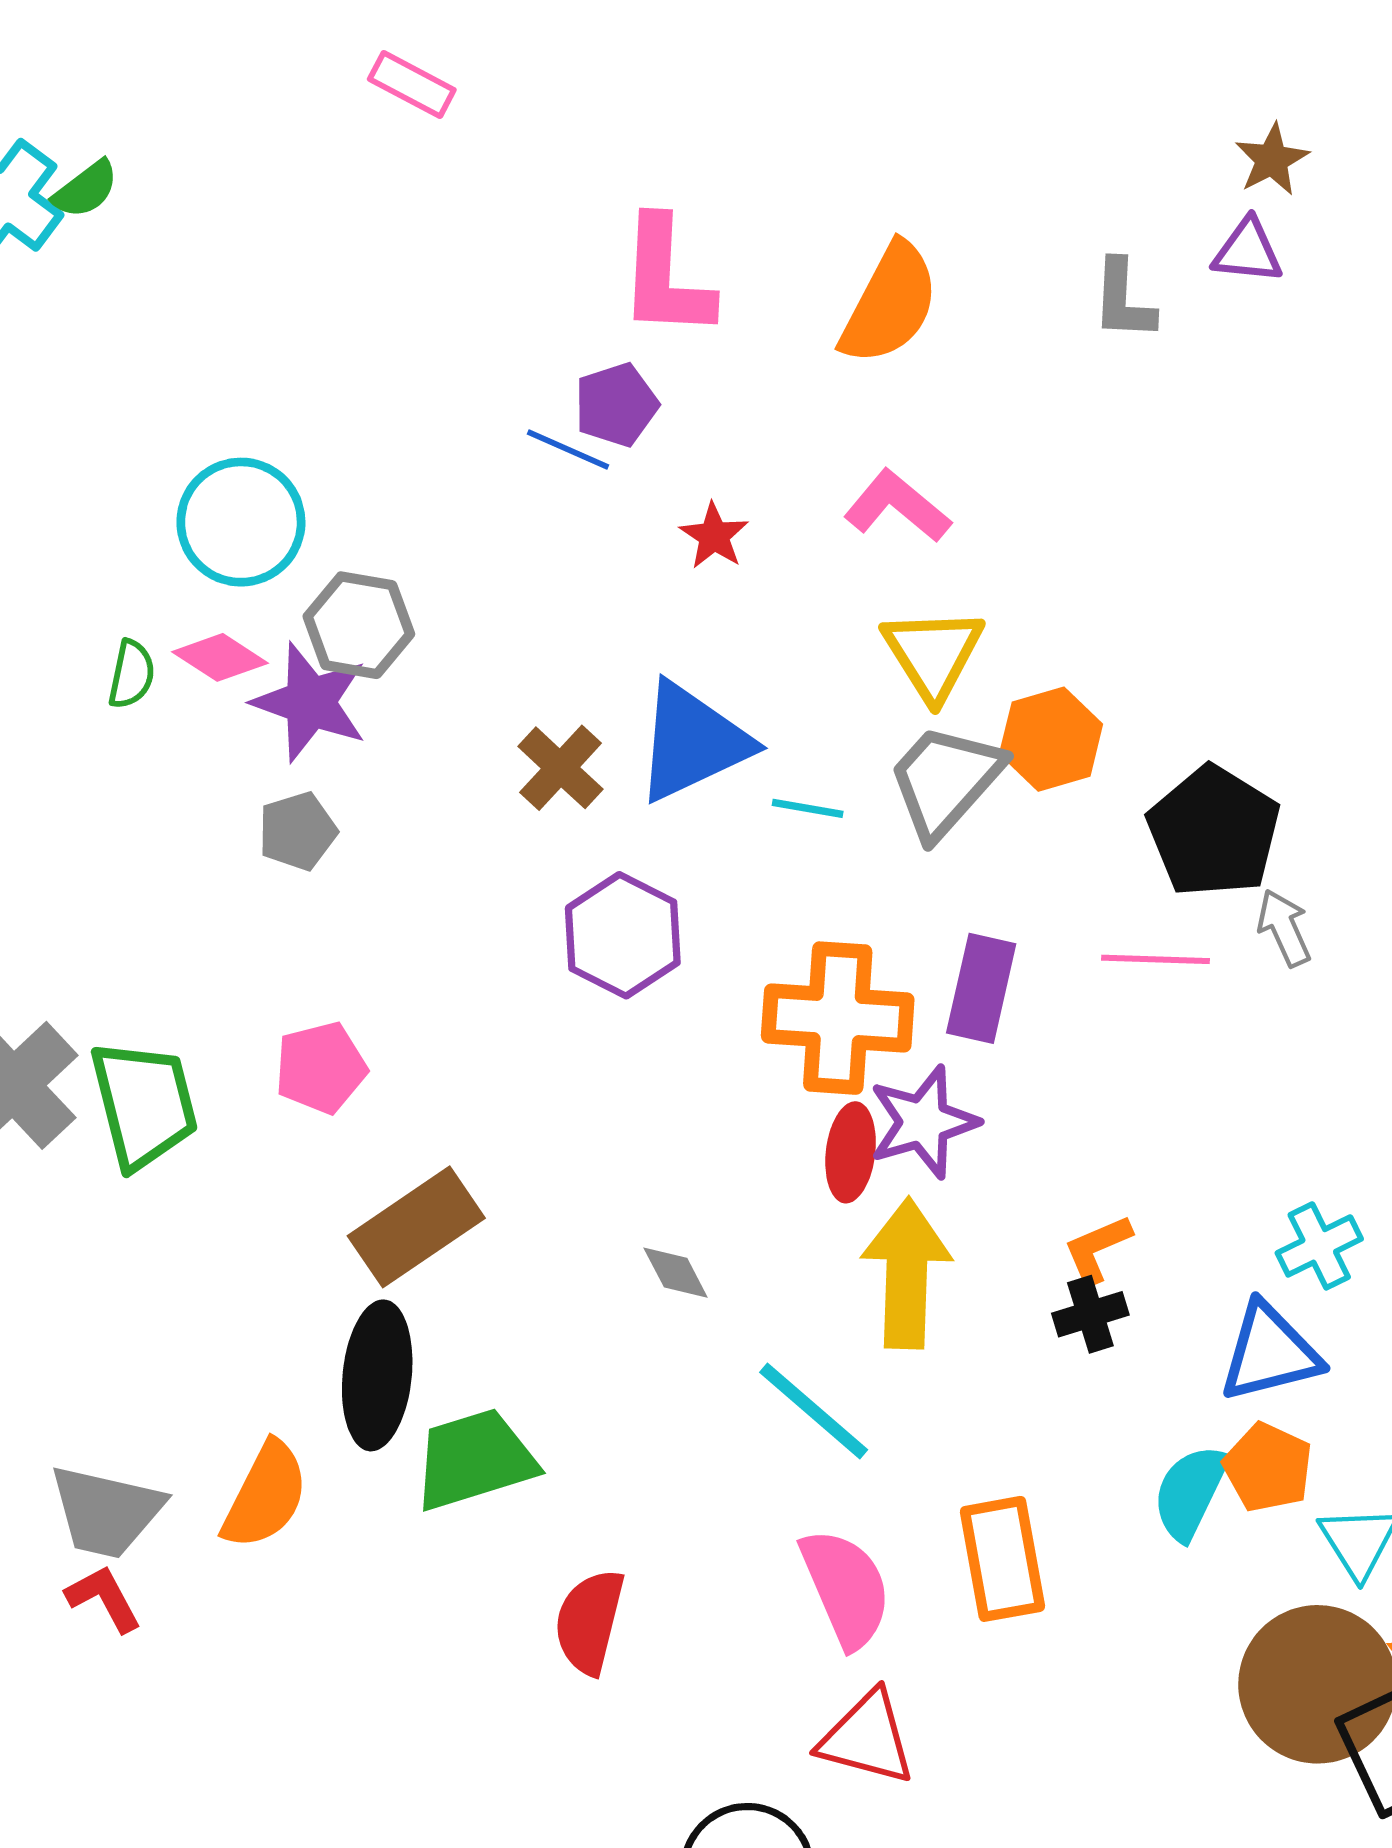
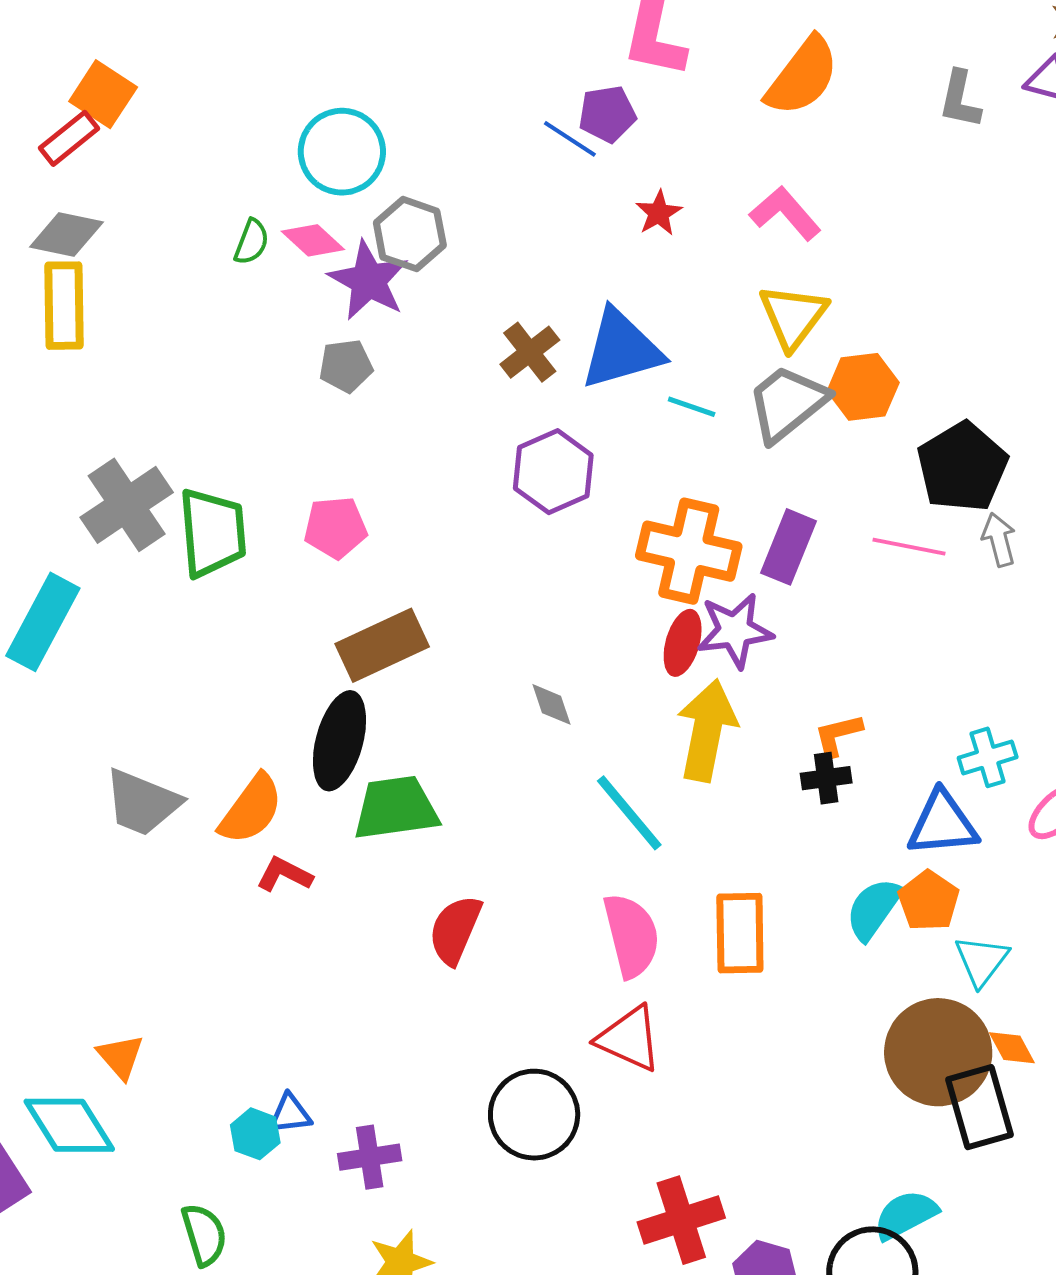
red L-shape: (104, 1598) -> (284, 874), moved, turned -44

